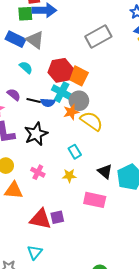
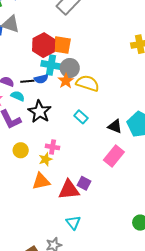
cyan semicircle: (26, 67) -> (18, 96), moved
yellow star: (69, 176) -> (45, 159), moved
orange triangle: (14, 190) -> (41, 181), moved
pink rectangle: (95, 200) -> (114, 156), turned -45
purple square: (57, 217) -> (84, 183), turned -32

